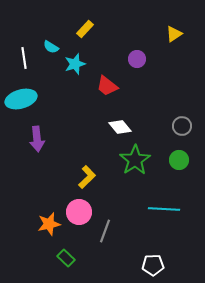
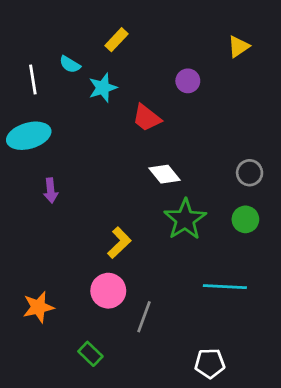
purple arrow: (37, 139) -> (51, 191), size x0.7
orange star: (49, 224) -> (38, 307), moved

